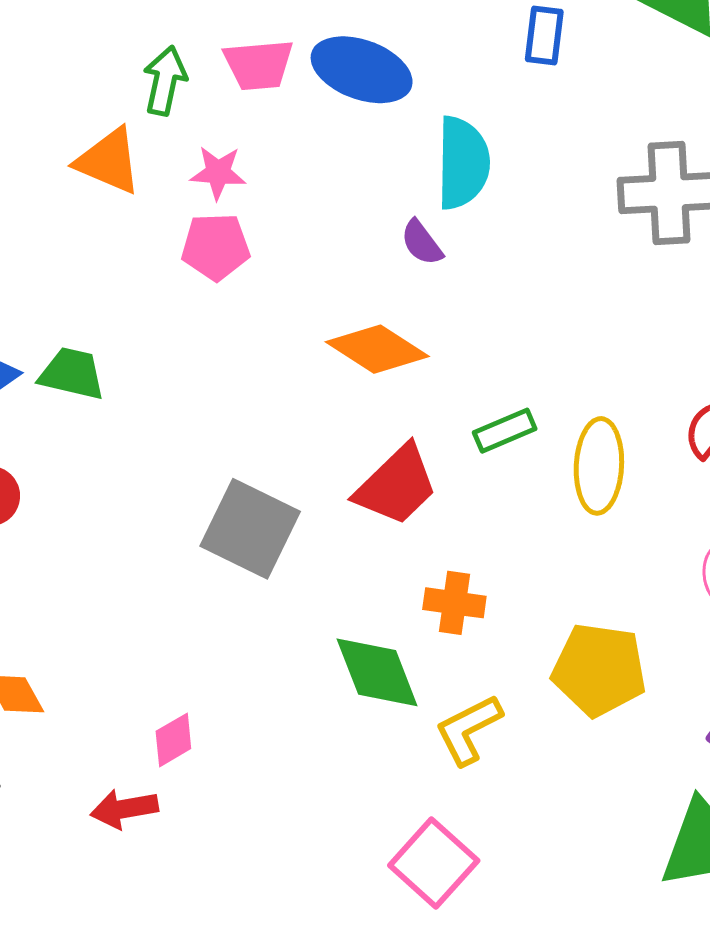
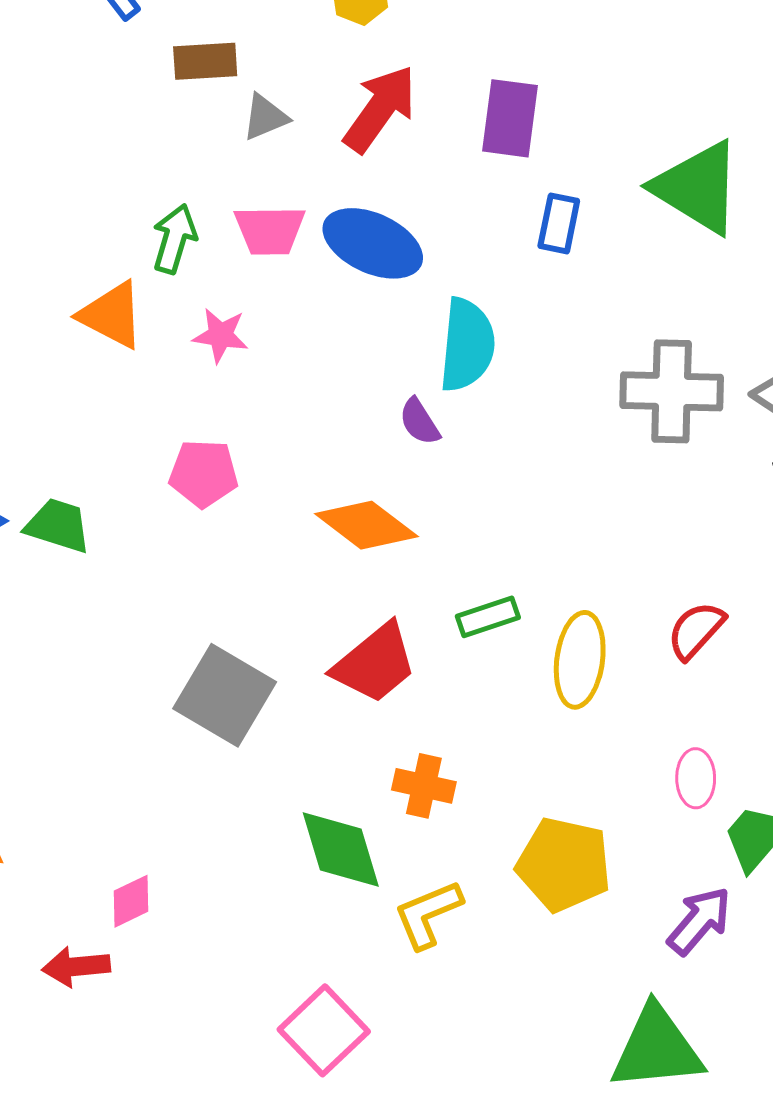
pink pentagon: (216, 247) -> (204, 473), moved
pink square: (434, 863) -> (324, 1030), moved

